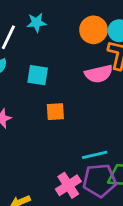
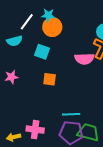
orange circle: (94, 30) -> (52, 27), moved
pink cross: (68, 185) -> (35, 130), moved, turned 30

